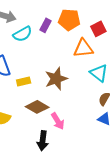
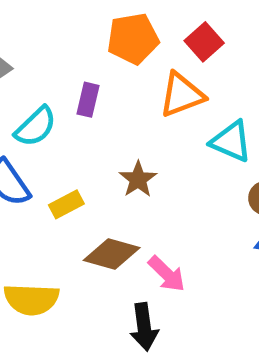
purple rectangle: (45, 25) -> (88, 100), moved
cyan semicircle: (22, 34) -> (36, 127), moved
brown star: (56, 79) -> (138, 179), size x0.7

